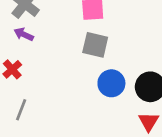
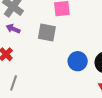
gray square: (95, 45) -> (47, 33), moved

